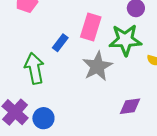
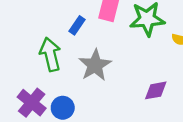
gray star: (97, 66) -> (95, 65), moved

